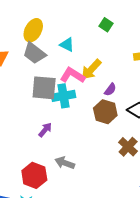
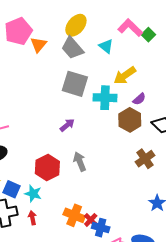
pink L-shape: (72, 75) -> (130, 28), moved
cyan cross: (63, 96) -> (105, 98), moved
gray arrow: (65, 163) -> (80, 161), turned 36

